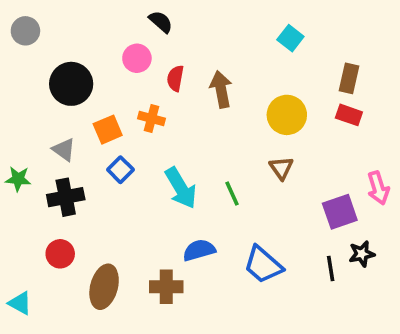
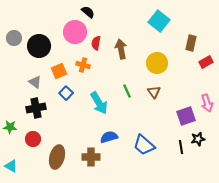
gray circle: (25, 31) -> (14, 38), moved
cyan square: (290, 38) -> (159, 21), size x1.5
pink circle: (137, 58) -> (75, 32), size x1.5
red rectangle: (349, 115) -> (206, 62), moved, turned -48
green star: (18, 179) -> (10, 127), moved
green line: (232, 194) -> (127, 91), moved

